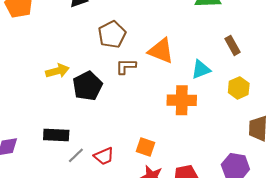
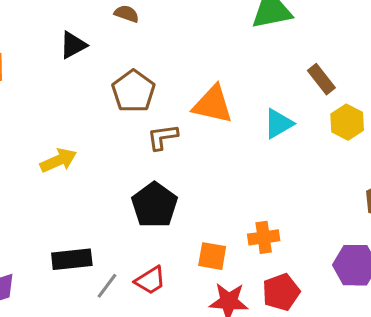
black pentagon: (87, 86) -> (155, 205), moved
yellow hexagon: (239, 88) -> (347, 122), moved
orange cross: (182, 100) -> (264, 237), moved, size x0.7

